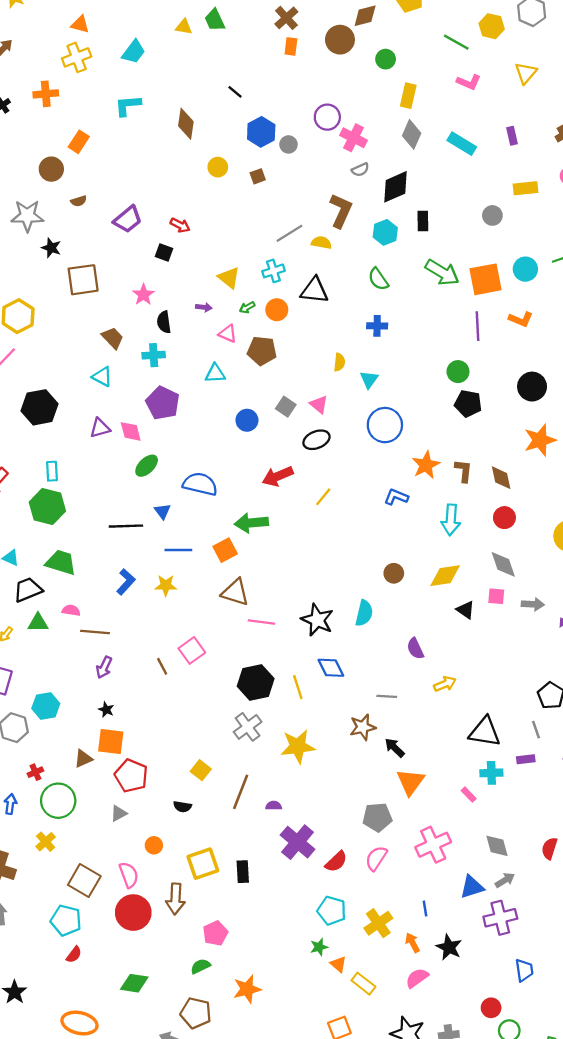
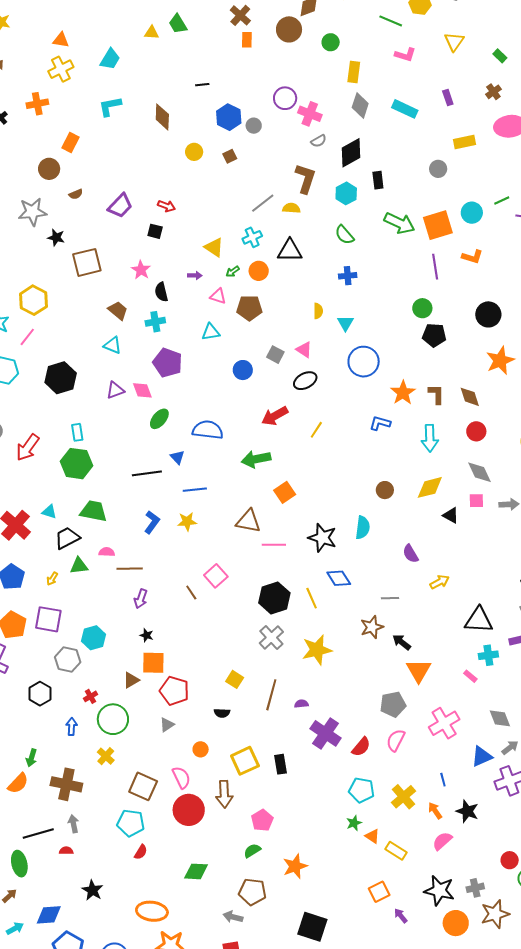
black line: (235, 92) -> (202, 85), turned -40
orange square: (225, 550) -> (285, 492), moved

